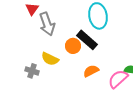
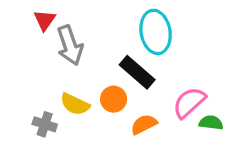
orange circle: (73, 46) -> (114, 99), moved
pink semicircle: (118, 79) -> (189, 103), moved

